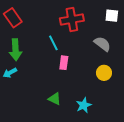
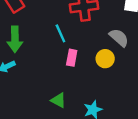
yellow circle: (104, 73) -> (105, 59), moved

